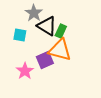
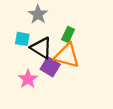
black triangle: (47, 26) -> (41, 48), moved
purple square: (45, 60) -> (50, 67), turned -36

